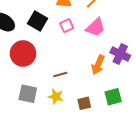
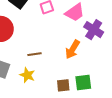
purple cross: (120, 54) -> (94, 30), moved
brown square: (84, 103) -> (63, 85), moved

